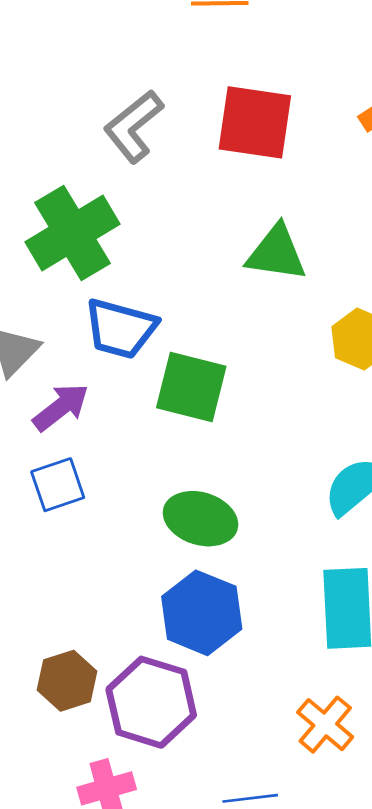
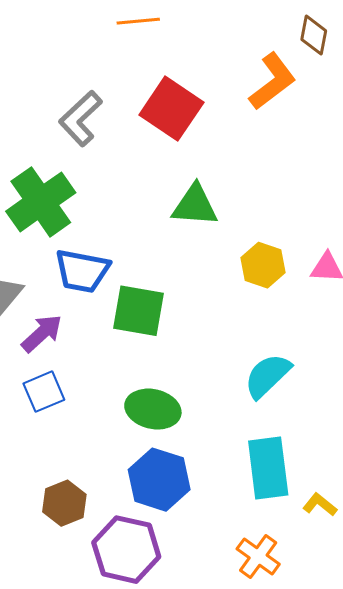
red square: (255, 122) -> (171, 109), turned 30
brown hexagon: (67, 681) -> (64, 503), moved

